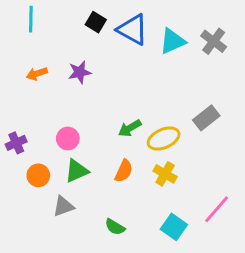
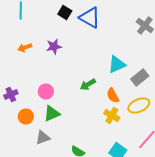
cyan triangle: (172, 41) -> (117, 64), moved
yellow ellipse: (164, 139) -> (139, 106), moved
orange semicircle: (124, 171) -> (113, 96), moved, turned 126

